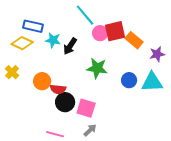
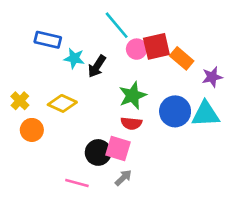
yellow diamond: (22, 43) -> (62, 103), moved
green star: (97, 68) -> (133, 95), turned -30
blue circle: (129, 80) -> (175, 111), size x1.5
orange circle: (42, 81) -> (32, 130), moved
red semicircle: (58, 89) -> (131, 123), moved
black circle: (65, 102) -> (98, 152), moved

